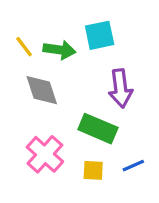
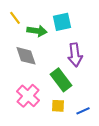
yellow line: (24, 47) -> (15, 18), moved
green rectangle: (98, 129) -> (61, 80), turned 30
blue line: (133, 166) -> (83, 111), moved

